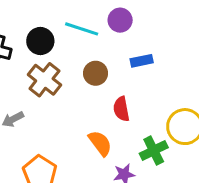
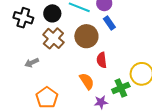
blue rectangle: (142, 61) -> (109, 23), moved, turned 64
brown circle: (96, 73) -> (86, 36), size x1.5

